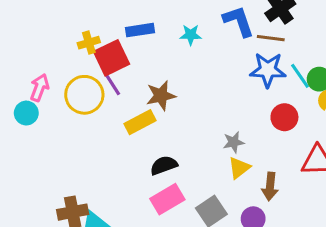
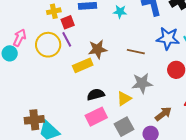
brown line: (271, 38) -> (136, 52), moved
red square: (111, 58) -> (68, 22), size x0.6
gray star: (234, 142) -> (142, 83), size x1.5
yellow triangle: (239, 168) -> (124, 99), moved
brown arrow: (270, 187) -> (163, 114), turned -138

